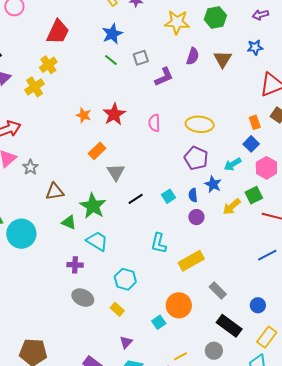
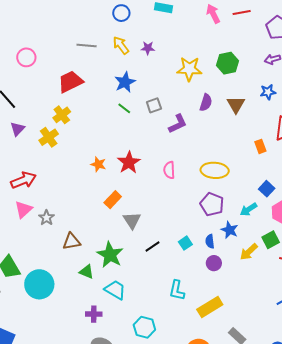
red trapezoid: (58, 32) -> (70, 82), turned -140
orange rectangle: (255, 122) -> (260, 146), moved

